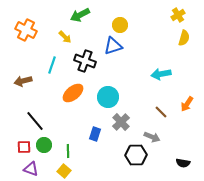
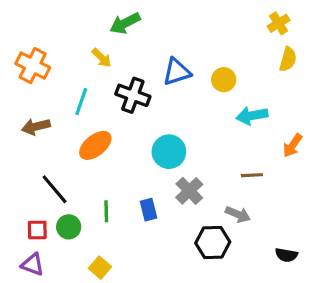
yellow circle: (120, 25) -> (224, 80), moved
orange cross: (26, 30) -> (33, 66), moved
orange ellipse: (73, 93) -> (95, 145), moved
orange arrow: (187, 104) -> (293, 145), moved
brown line: (161, 112) -> (252, 175), turned -48
blue rectangle: (95, 134) -> (149, 210), turned -32
green line: (68, 151) -> (106, 211), moved
purple triangle: (31, 169) -> (33, 264), moved

